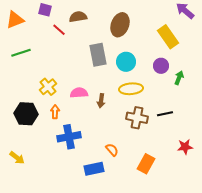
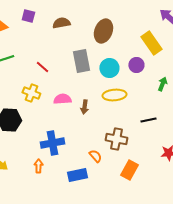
red line: (59, 30) -> (42, 67), moved
purple circle: (161, 66) -> (136, 65), moved
yellow cross: (48, 87) -> (31, 93), turned -30
orange arrow: (55, 112) -> (38, 166), moved
brown cross: (137, 118) -> (116, 139), moved

